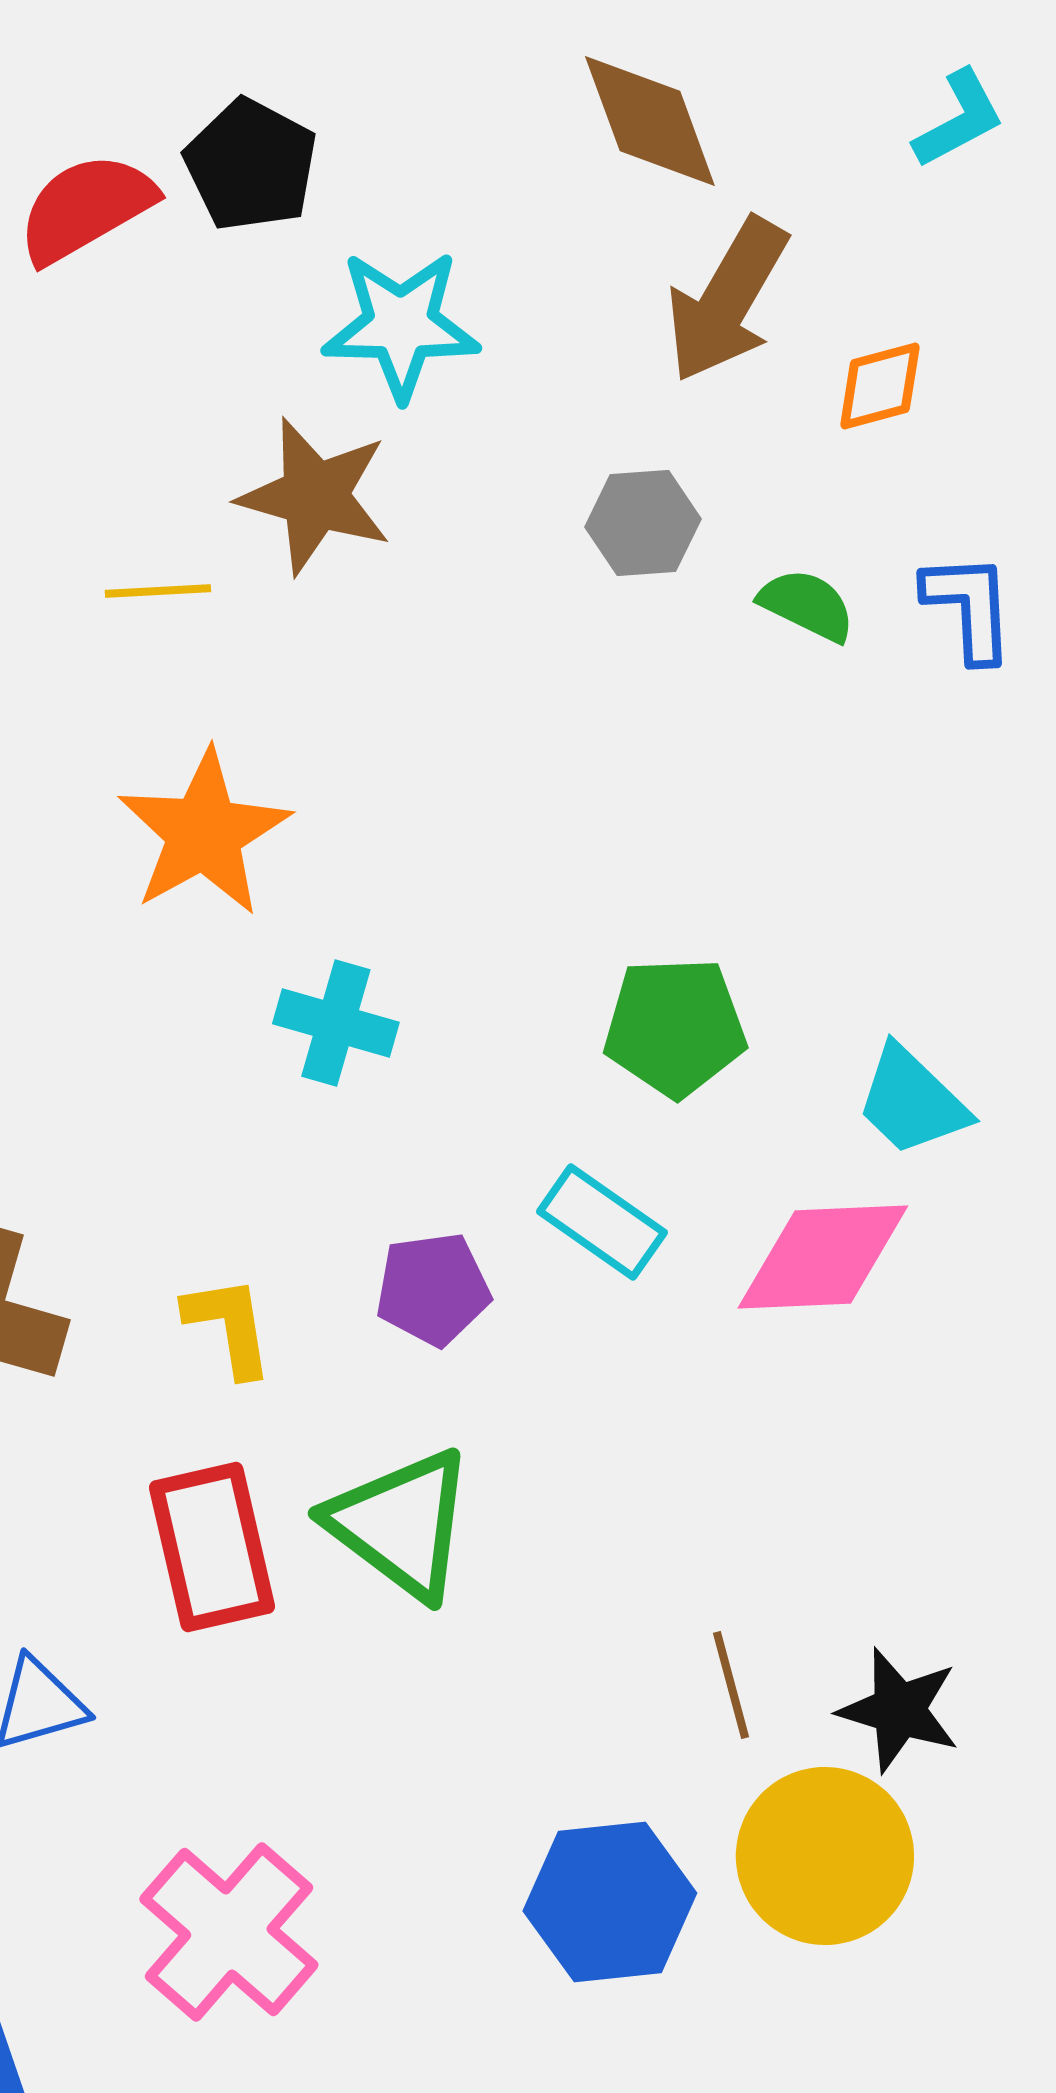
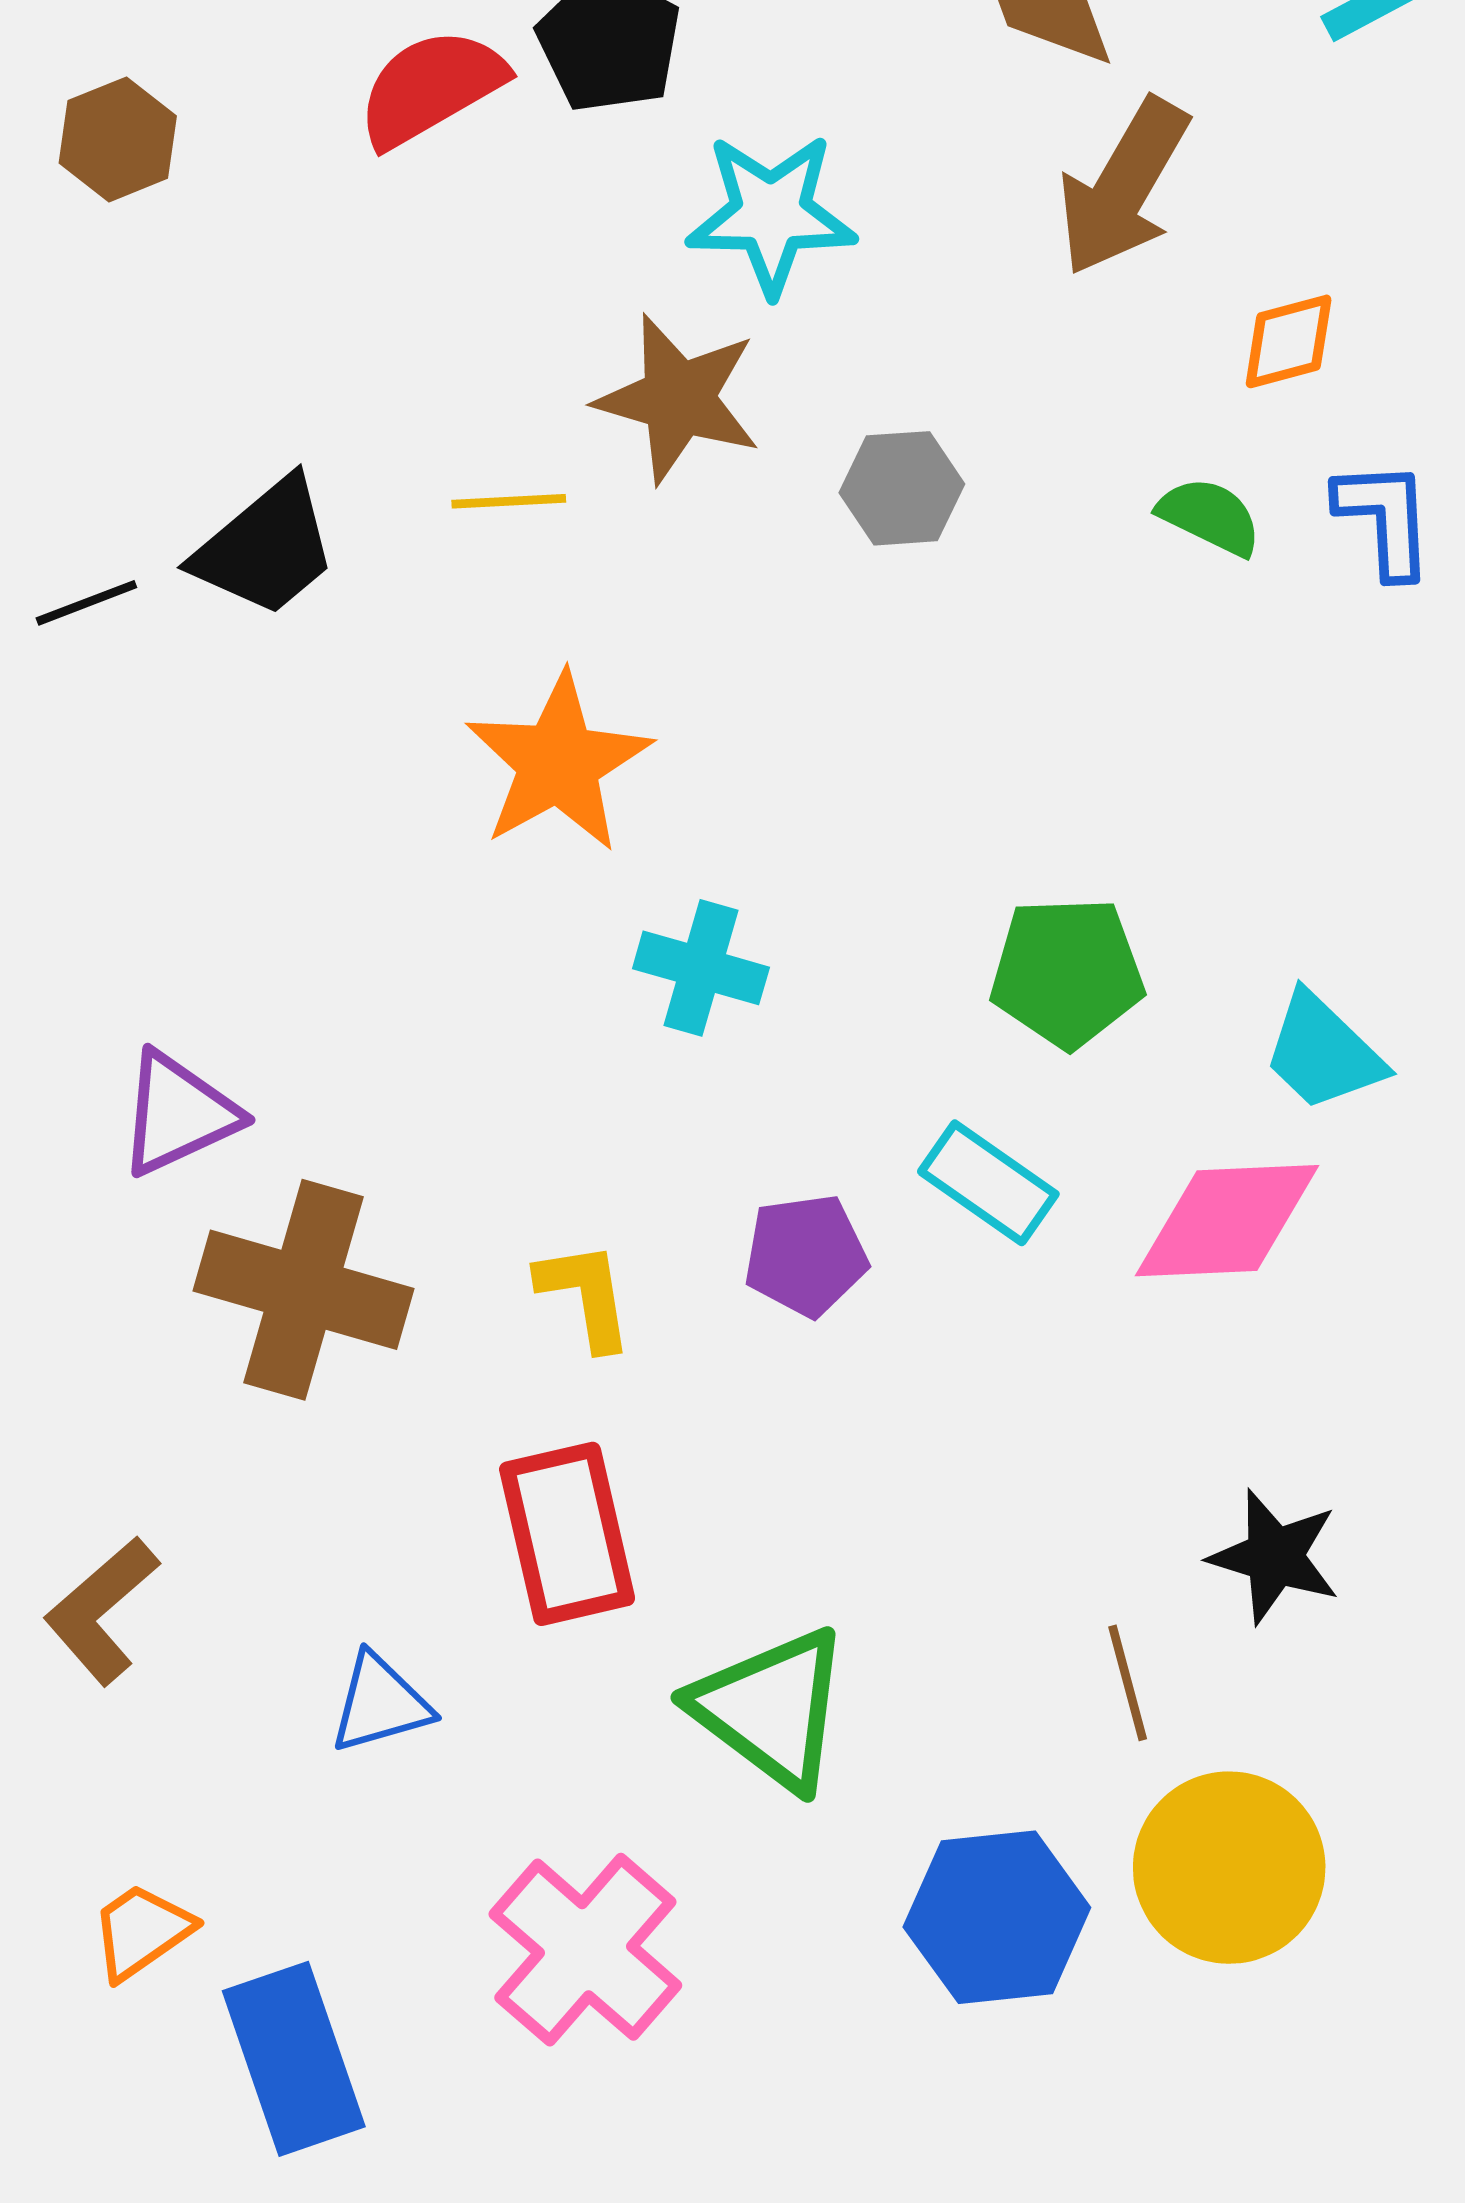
orange diamond: (880, 386) -> (1289, 341), moved
gray hexagon: (643, 523) -> (902, 488), moved
green triangle: (401, 1524) -> (771, 1709), moved
black star: (899, 1710) -> (1275, 1557), moved

